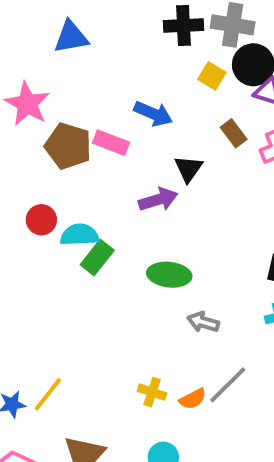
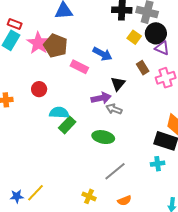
brown pentagon: (68, 146) -> (56, 46), moved
red circle: (41, 220) -> (39, 89), moved
gray arrow: (203, 322) -> (114, 109), moved
gray line: (228, 385) -> (115, 171), moved
orange semicircle: (193, 399) -> (124, 201), moved

